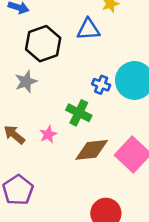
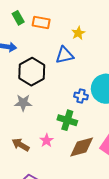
gray star: (26, 82) -> (23, 103), turned 30

